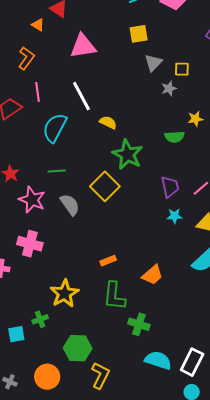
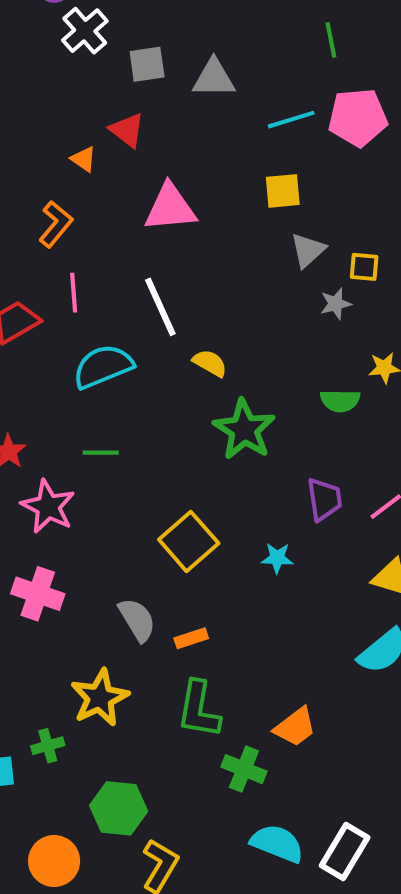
cyan semicircle: (55, 128) -> (103, 366), turned 36
yellow square: (105, 186) -> (189, 541), moved
gray semicircle: (70, 205) -> (137, 620), moved
cyan star: (174, 216) -> (277, 558), moved
orange trapezoid: (152, 275) -> (295, 727), moved

